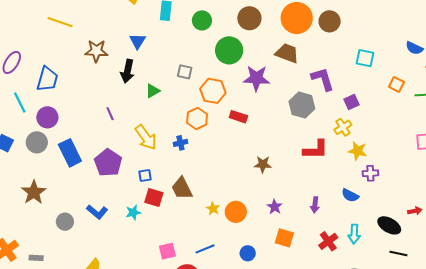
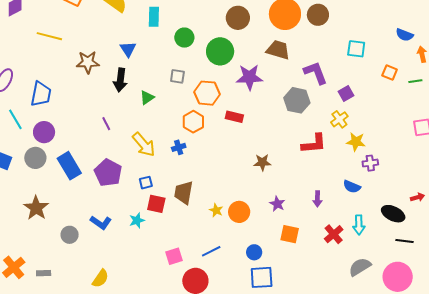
green circle: (202, 20) -> (184, 38), moved
brown trapezoid: (182, 188) -> (184, 193), turned 40

